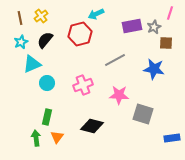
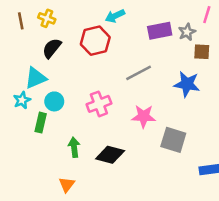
yellow cross: (41, 16) -> (47, 18), turned -32
cyan star: (21, 42) -> (22, 100), moved
green rectangle: (47, 117) -> (41, 123), moved
orange triangle: (57, 137) -> (67, 185), moved
green arrow: (36, 138) -> (74, 147), moved

